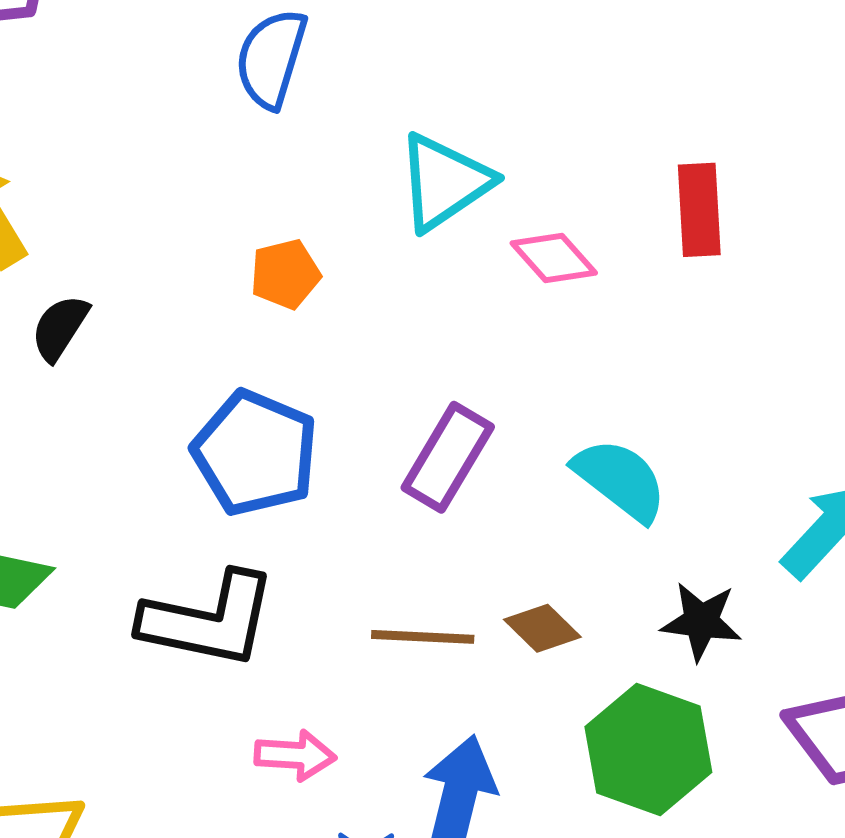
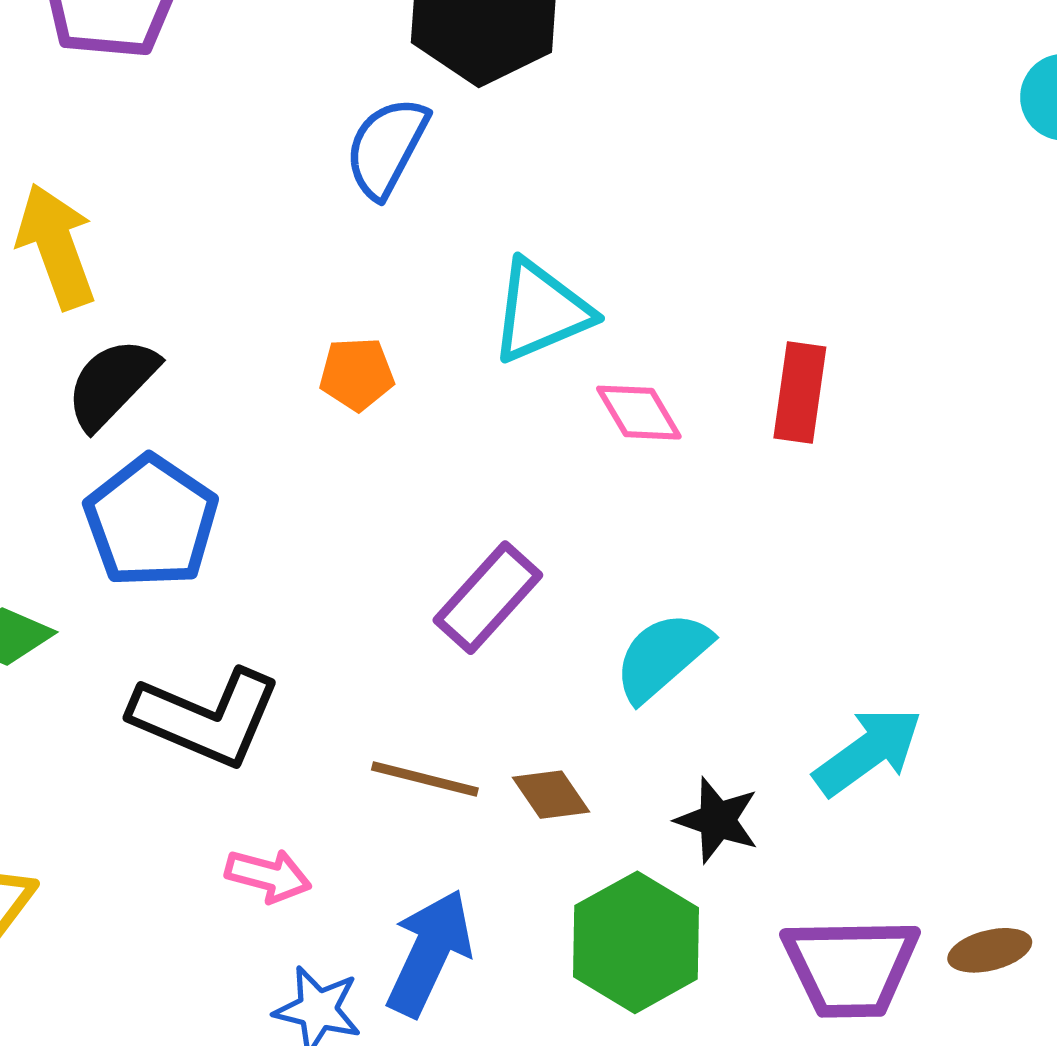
black semicircle: (60, 328) -> (112, 383), size x1.4
blue pentagon: (255, 453) -> (151, 521), moved
cyan semicircle: (620, 480) -> (662, 656), turned -90

